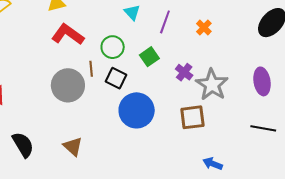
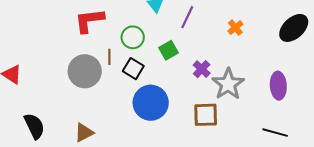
orange cross: (204, 27) -> (235, 28), moved
red L-shape: (68, 34) -> (89, 20), turned -48
brown triangle: (73, 146) -> (84, 133), turned 45

